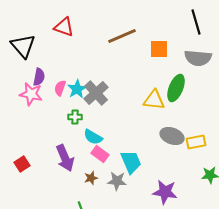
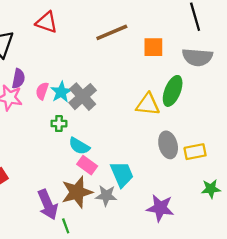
gray ellipse: (172, 136) -> (168, 145), turned 55
purple arrow: (65, 158) -> (48, 205), moved
brown star: (91, 178) -> (77, 192), size x2.0

